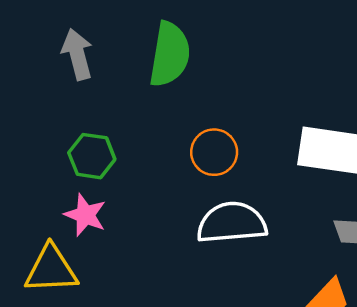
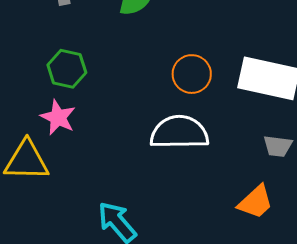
orange circle: (214, 152) -> (192, 74), moved

